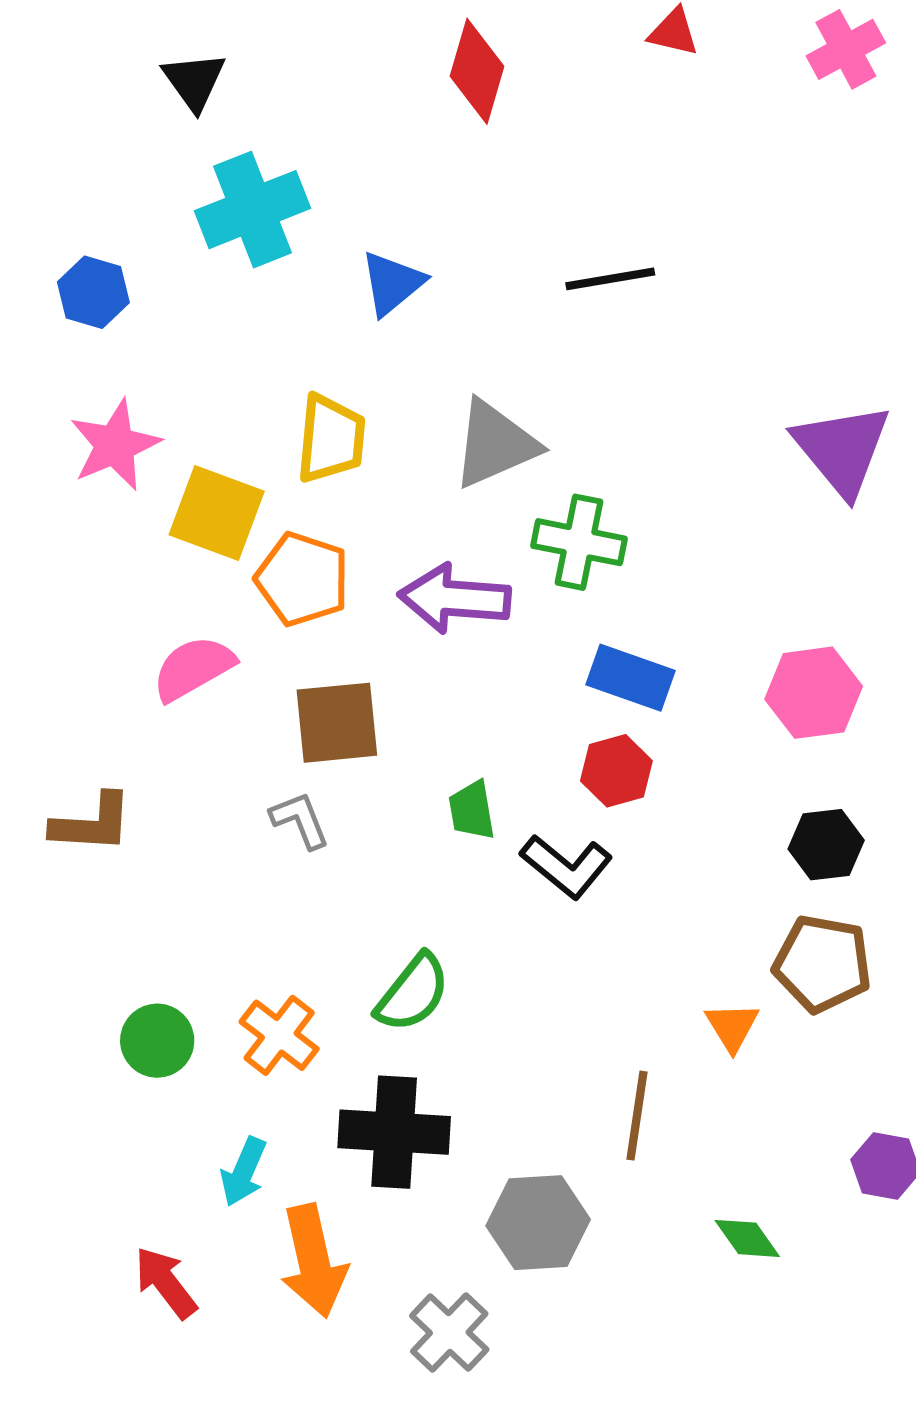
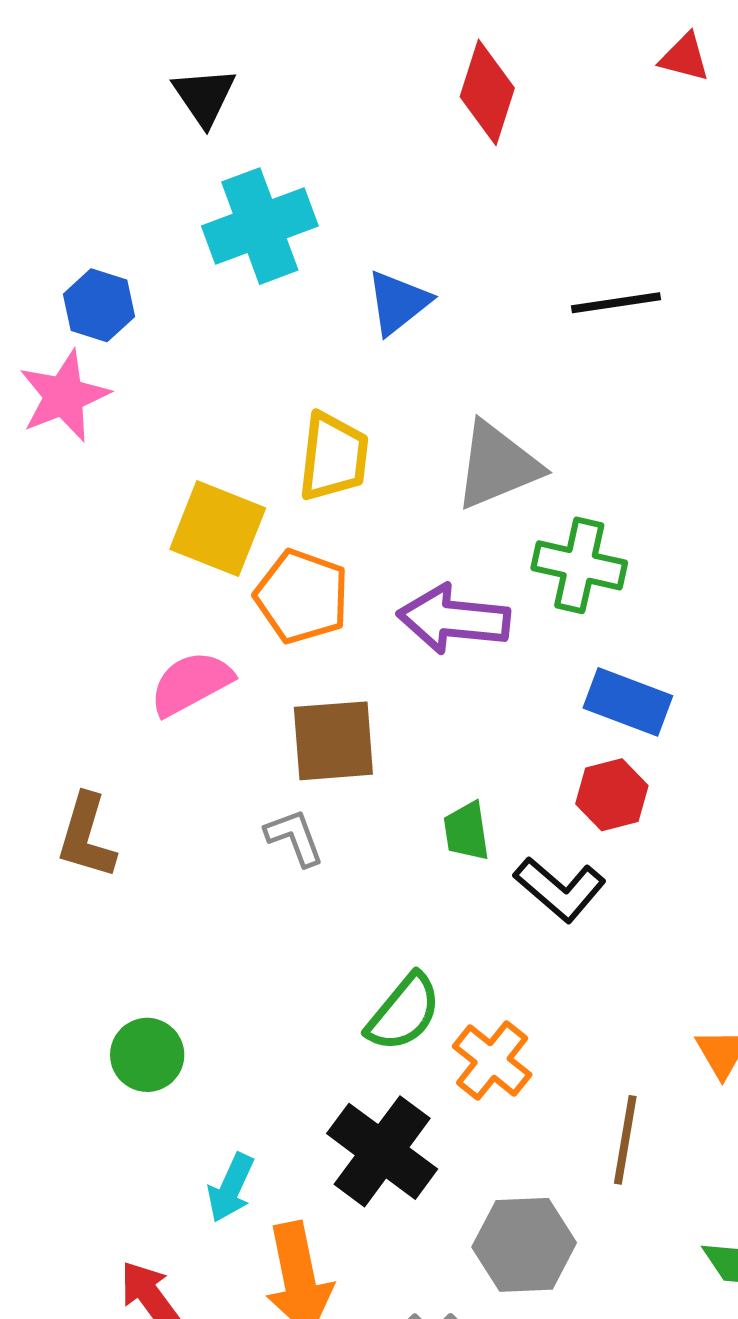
pink star: (115, 445) -> (64, 396), moved
brown L-shape: (92, 823) -> (86, 836), turned 102
orange cross: (279, 1035) -> (492, 1060), moved
black cross: (394, 1132) -> (382, 1151), turned 32

